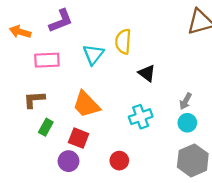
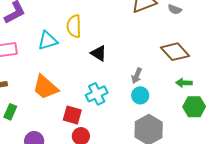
cyan triangle: (93, 54) -> (48, 41), turned 40
red square: (79, 138) -> (72, 115), moved

